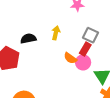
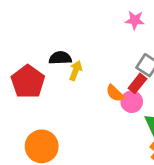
yellow arrow: (56, 33) -> (76, 71), moved

